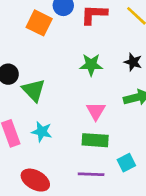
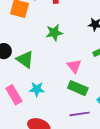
green star: (91, 65) -> (54, 33), moved
green rectangle: (95, 140) -> (78, 88), turned 30

